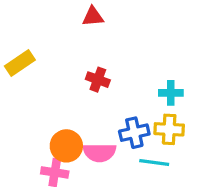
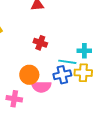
orange circle: (66, 146) -> (29, 75), moved
cyan line: (154, 162) -> (67, 62), moved

